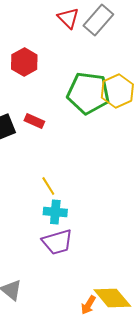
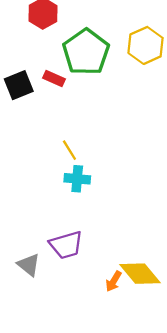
green pentagon: (88, 93) -> (86, 52), moved, turned 30
purple trapezoid: (57, 242) -> (66, 245), moved

